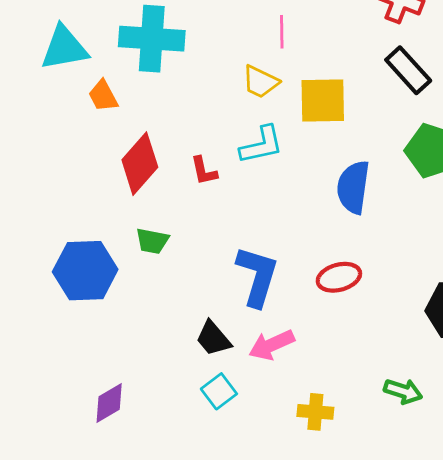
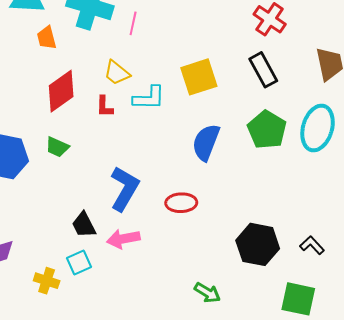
pink line: (282, 32) -> (133, 23), moved
yellow trapezoid: (260, 82) -> (117, 73), moved
yellow square: (323, 100) -> (199, 77), turned -30
yellow cross: (315, 412) -> (47, 281), moved

